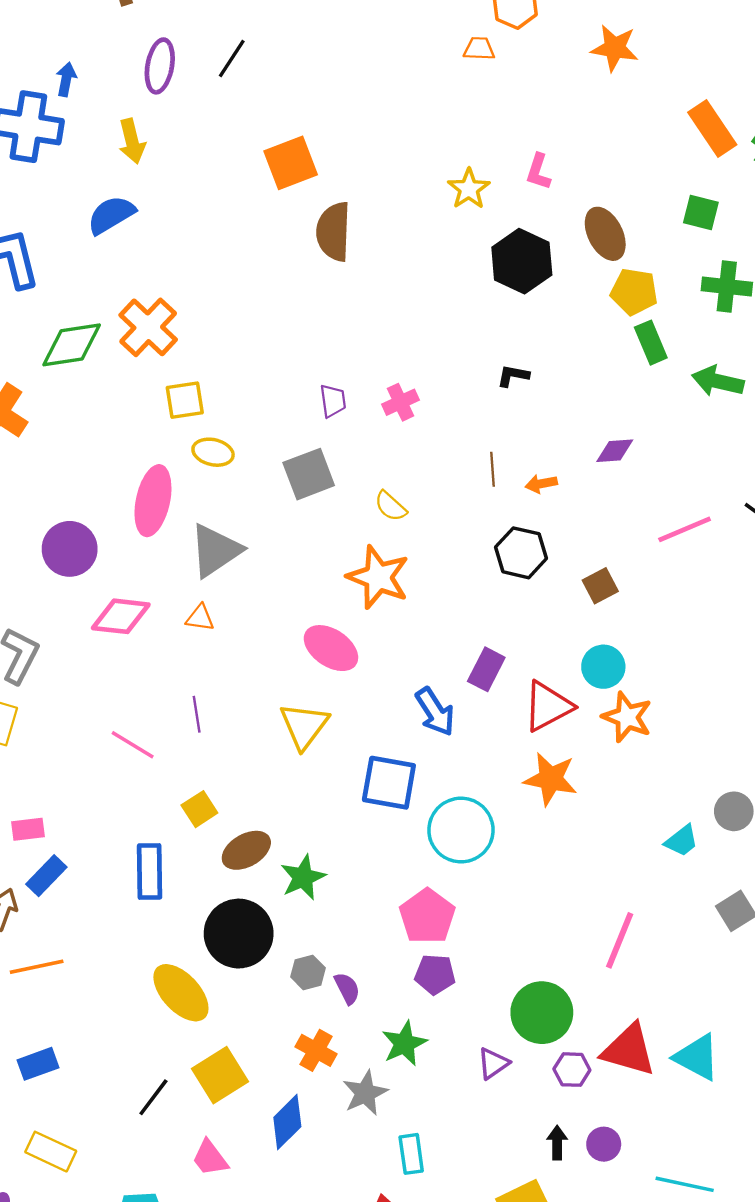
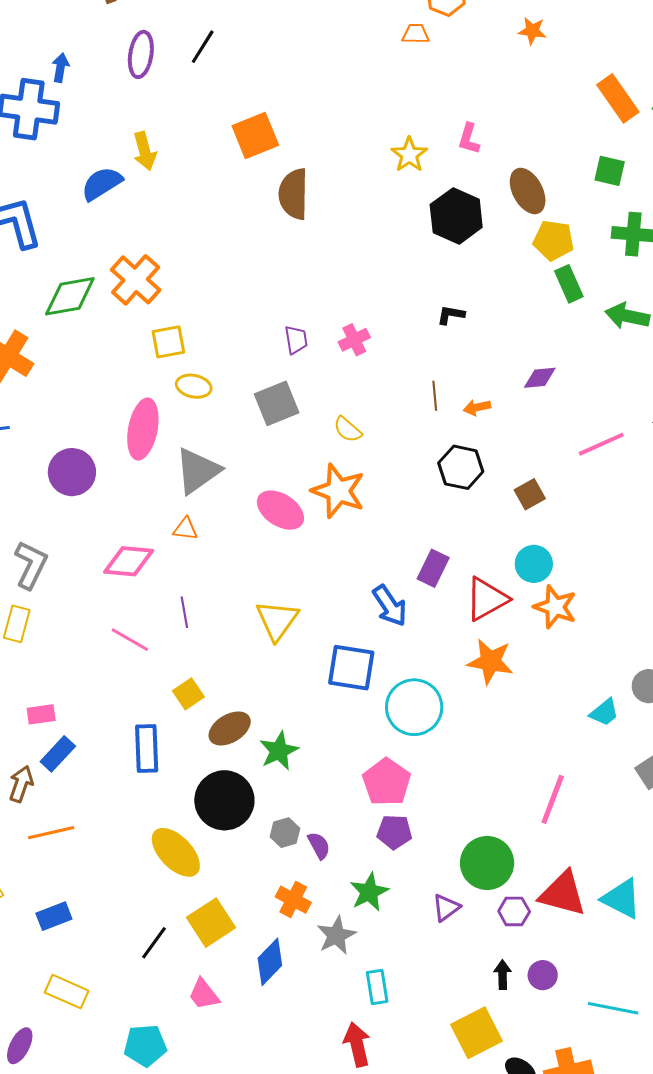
orange star: (615, 48) -> (532, 31), size x0.7
yellow arrow: (132, 141) -> (145, 151), moved
pink diamond: (121, 616) -> (129, 561), moved
pink ellipse: (331, 648) -> (280, 510), moved

